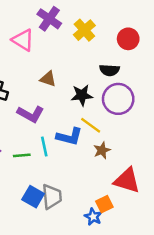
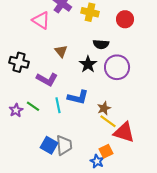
yellow cross: (84, 30) -> (90, 12), turned -36
black semicircle: (109, 70) -> (101, 44), moved
brown triangle: (48, 79) -> (61, 51), turned 32
black star: (82, 95) -> (88, 64), turned -30
yellow line: (91, 125) -> (108, 121), moved
green line: (22, 155) -> (33, 106), moved, turned 40

